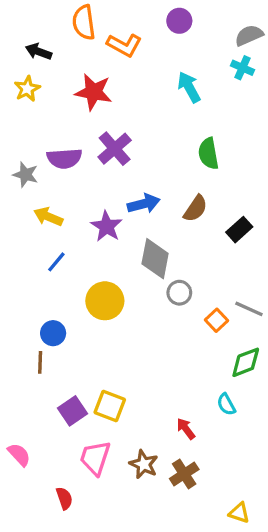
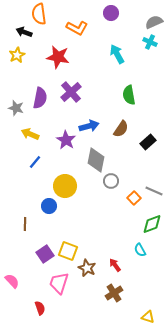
orange semicircle: (84, 22) -> (39, 14), moved
purple semicircle: (64, 158) -> (40, 98), turned -75
blue circle: (53, 333) -> (49, 206), moved
brown star: (144, 464) -> (87, 268), moved

